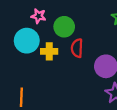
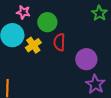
yellow cross: (49, 51) -> (33, 45), turned -35

